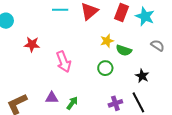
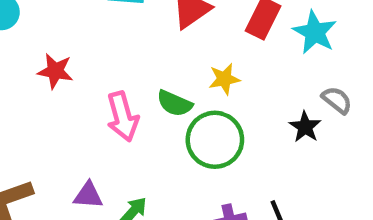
green semicircle: (124, 50) -> (175, 103), moved
green circle: (105, 68) -> (215, 140), size x1.6
black star: (142, 76) -> (305, 127), moved

